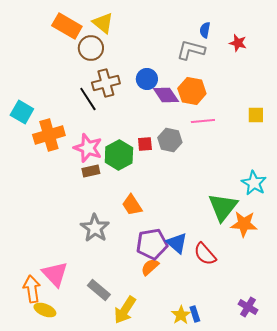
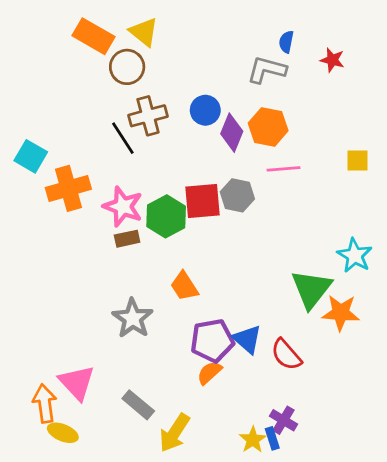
purple diamond: (166, 95) -> (232, 133), turned 56
red square: (145, 144) -> (202, 201), size x1.8
purple cross: (248, 307) -> (283, 420), moved

